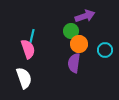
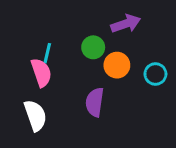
green circle: (71, 31) -> (93, 47), moved
purple semicircle: (74, 63) -> (95, 102), moved

